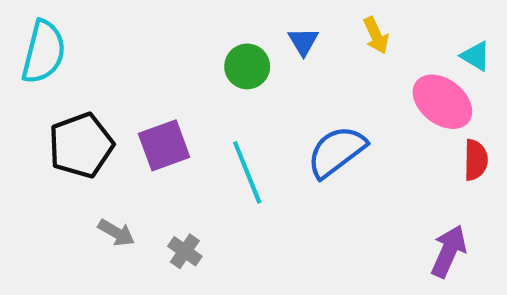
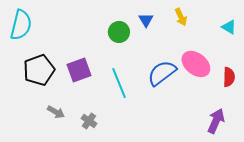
pink ellipse: (442, 102) -> (196, 64), moved

